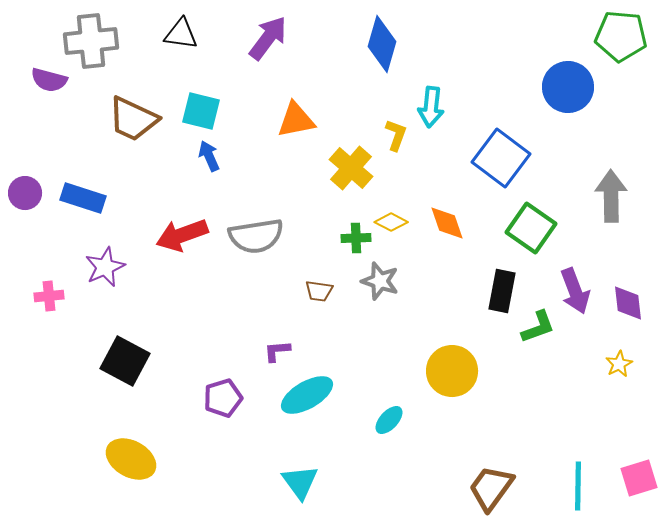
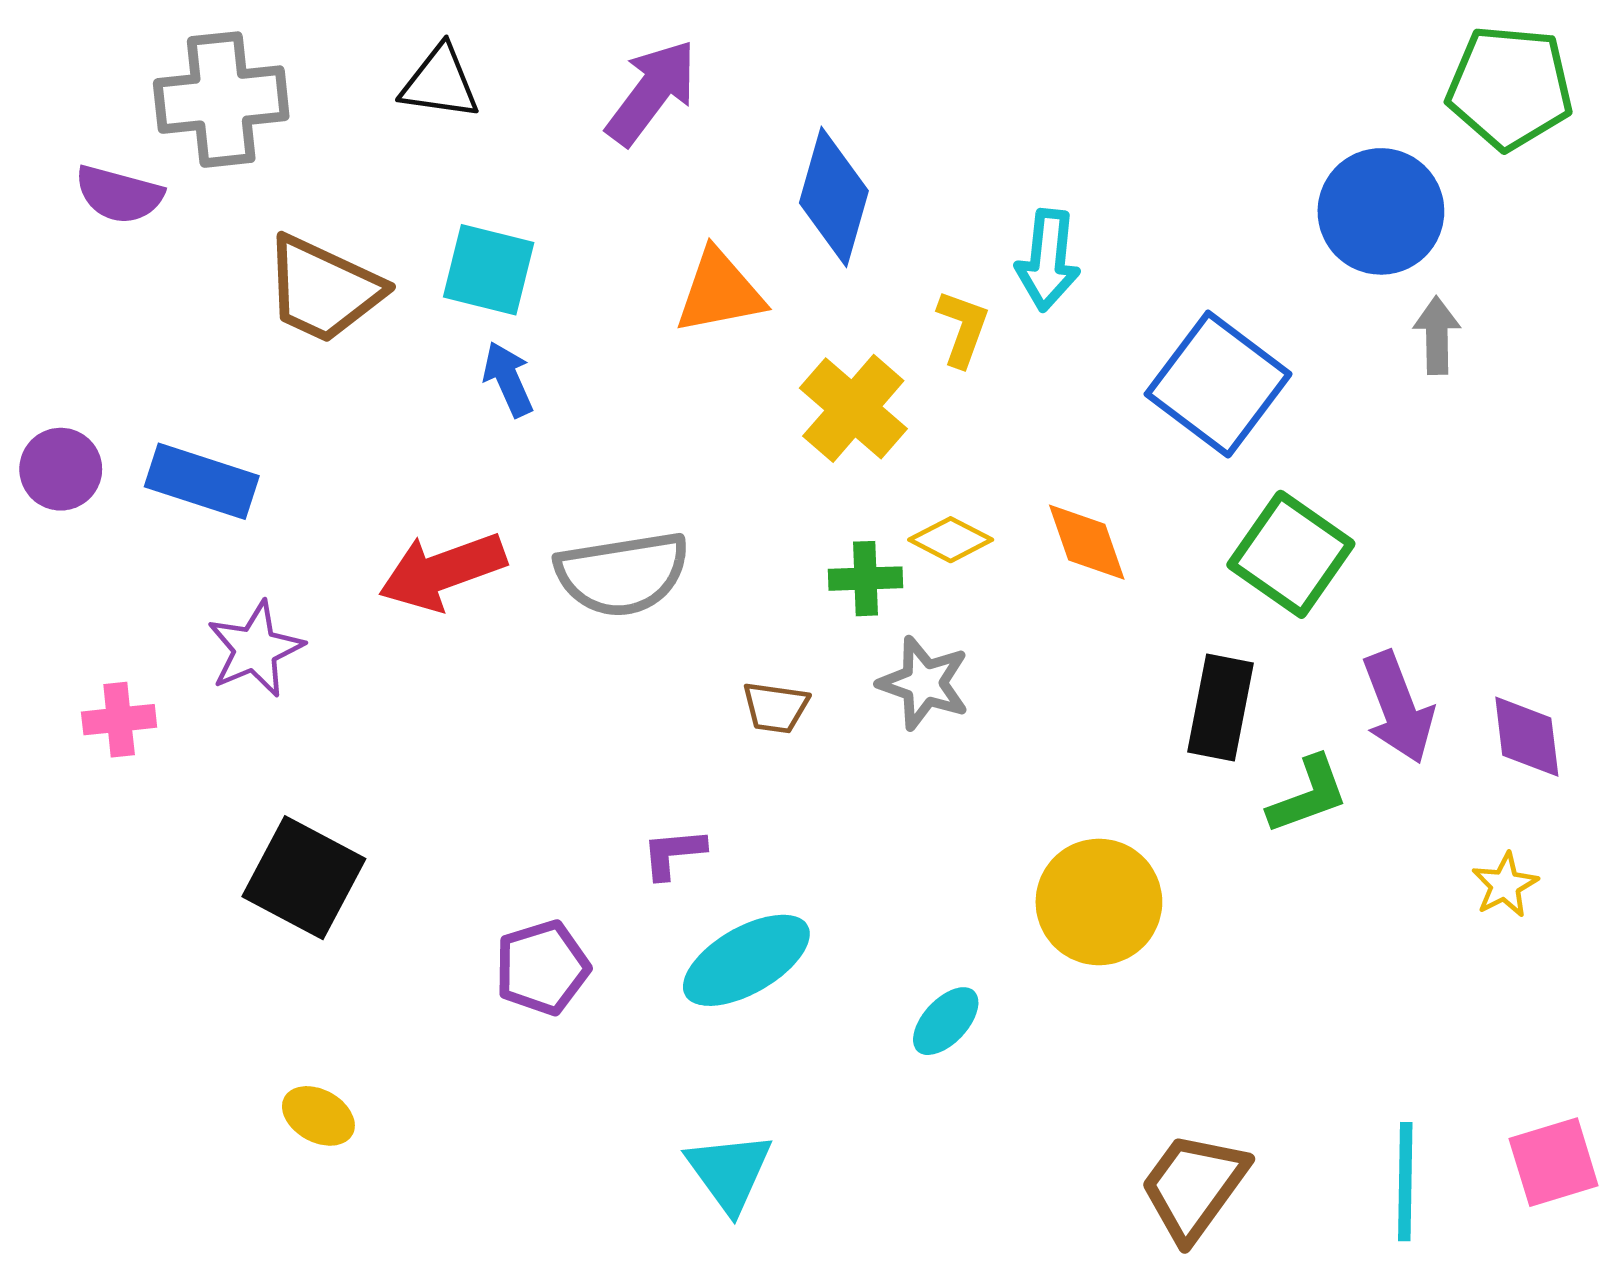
blue diamond: (382, 44) -> (834, 197), moved
gray arrow: (611, 196) -> (1437, 335), moved, size x0.6
yellow ellipse: (131, 459) -> (318, 1116), size x0.6

